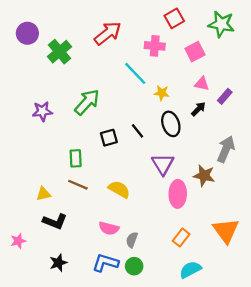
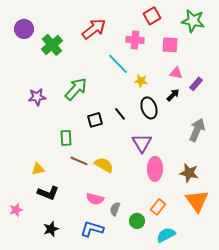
pink square: (195, 52) -> (170, 45), turned 30
brown star: (204, 176) -> (189, 173), moved
brown line: (78, 185) -> (79, 161), moved
green circle: (134, 266) -> (137, 221), moved

